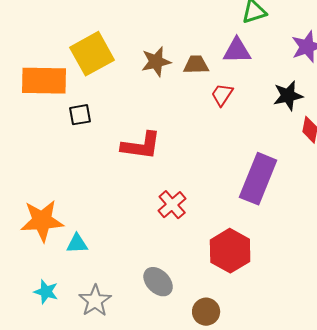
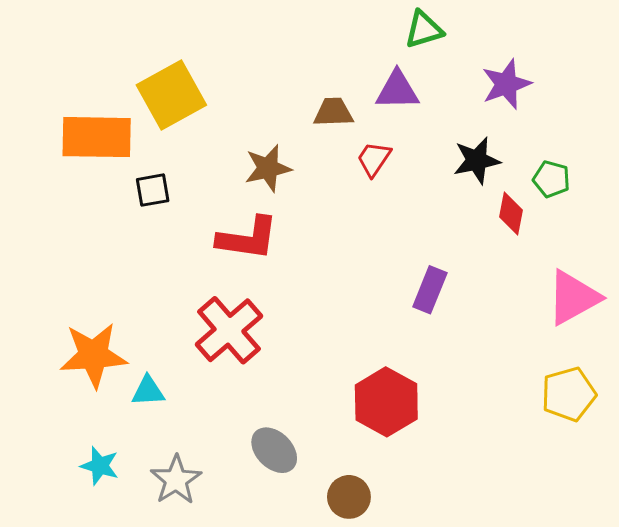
brown star: (156, 62) -> (268, 168), moved
purple rectangle: (258, 179) -> (430, 290), size x0.6
red cross: (172, 205) -> (229, 330), moved, size x1.5

